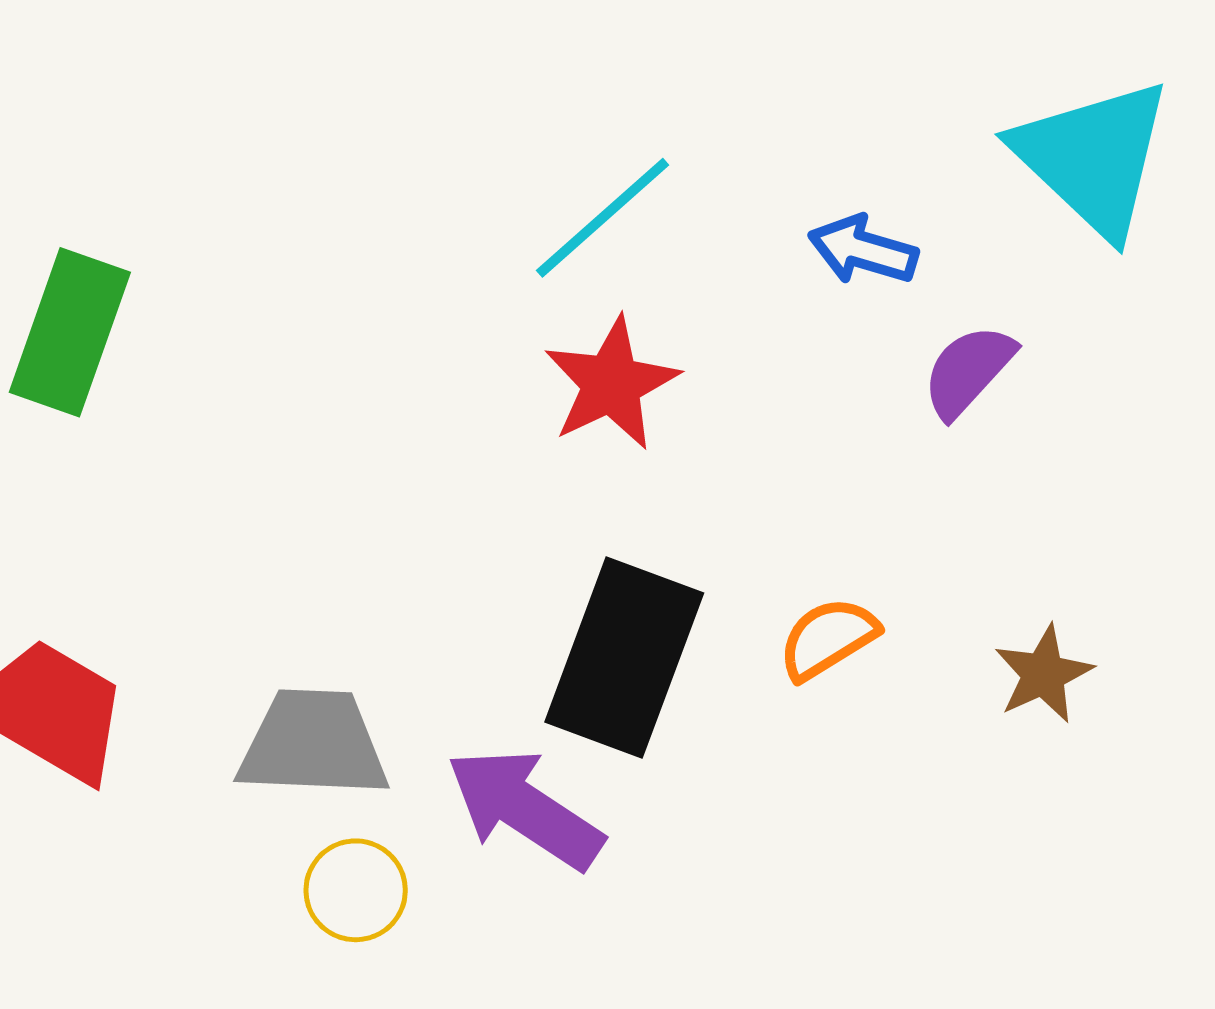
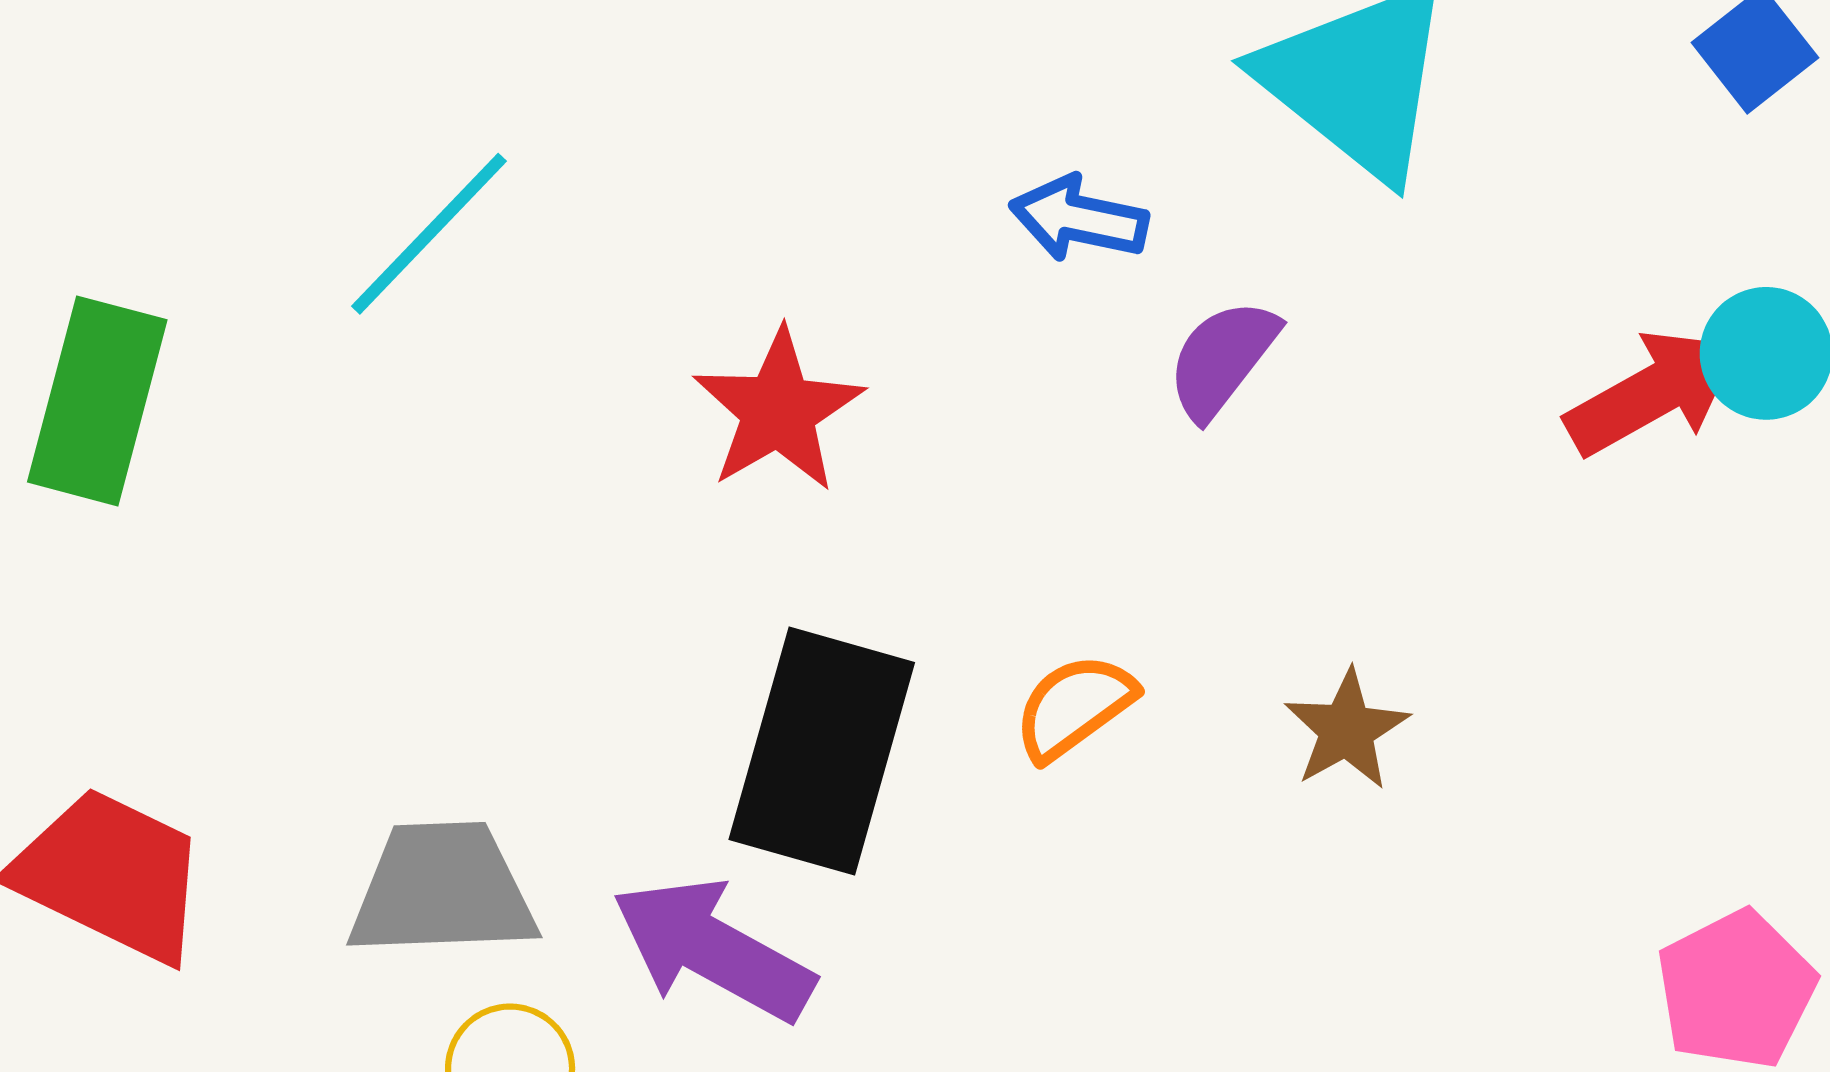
cyan line: (603, 218) -> (429, 234), moved

